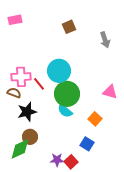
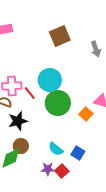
brown square: (69, 27) -> (60, 36), size x1.5
cyan semicircle: (65, 111) -> (56, 149), moved
orange square: (95, 119) -> (86, 114), moved

